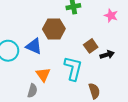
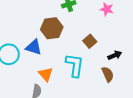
black arrow: (107, 55) -> (115, 55), moved
brown semicircle: (94, 91) -> (108, 74), moved

